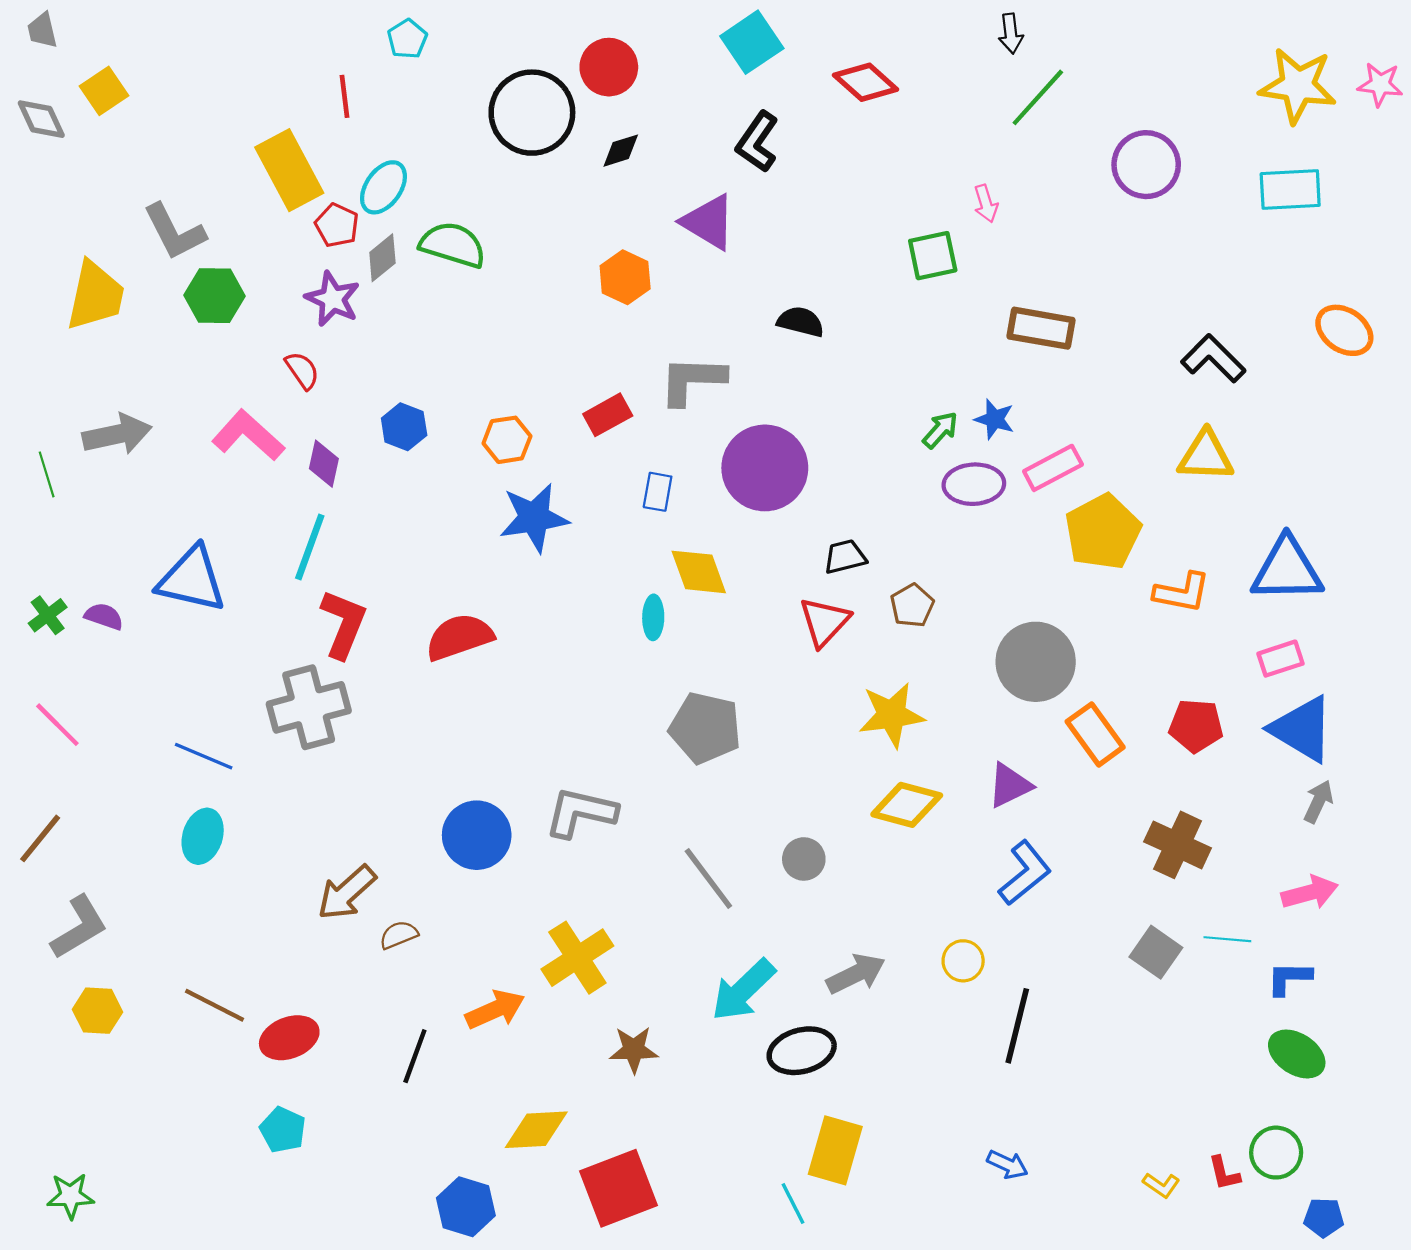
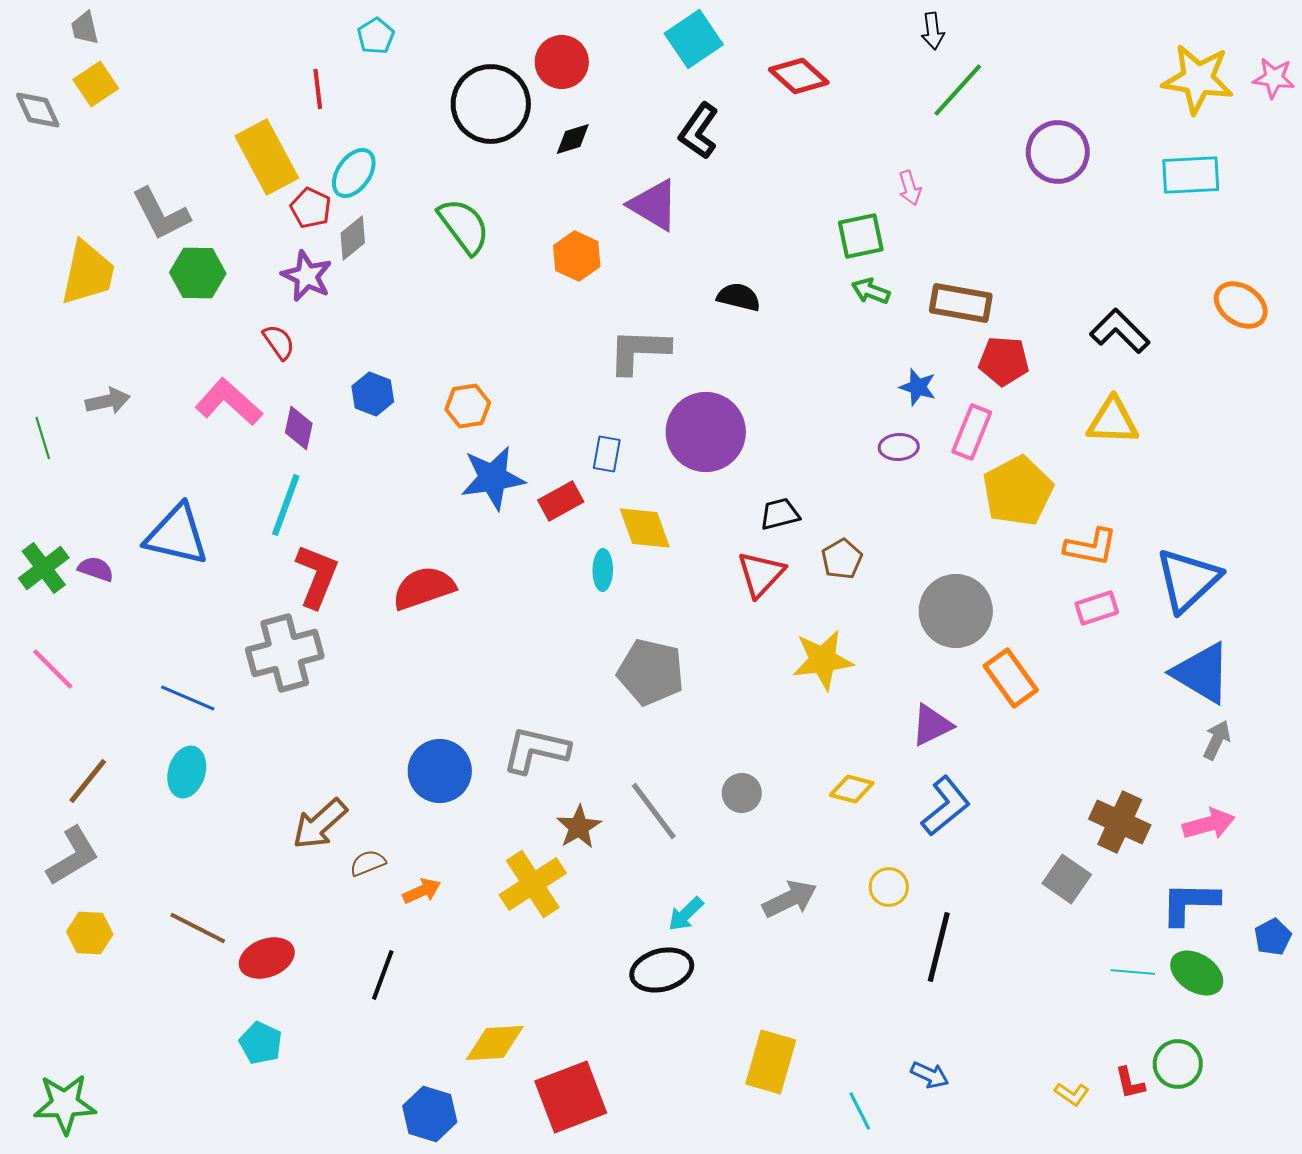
gray trapezoid: (42, 30) -> (85, 28), moved
green semicircle: (453, 245) -> (464, 226), moved, turned 36
red rectangle: (608, 415) -> (561, 501), moved
green arrow: (940, 430) -> (871, 291), moved, turned -111
gray arrow: (117, 434) -> (108, 401), size x0.7
pink rectangle: (1053, 468) -> (972, 432), turned -40
purple ellipse: (974, 484) -> (899, 447), size x0.7
blue triangle: (1287, 570) -> (1188, 580), moved, turned -42
green cross: (48, 615) -> (44, 568), size x1.4
pink rectangle: (1280, 659) -> (1097, 608), moved
red pentagon: (1196, 726) -> (1004, 361), moved
yellow diamond: (907, 805) -> (852, 789), moved, size x0.7
brown line: (40, 838) -> (88, 781), moved
brown cross: (1178, 845) -> (1120, 822), moved
cyan line: (1227, 939) -> (1133, 972), moved
blue L-shape: (1289, 978) -> (1190, 903), size x1.4
cyan arrow: (743, 990) -> (686, 914), size x0.6
orange arrow: (495, 1010) -> (422, 891), moved, size x0.7
brown star: (634, 1050) -> (579, 827), moved, turned -30
black ellipse: (802, 1051) -> (662, 970), moved
green star: (70, 1196) -> (65, 1104), size x1.4
cyan line: (793, 1203) -> (860, 1111), moved
blue pentagon: (1324, 1218) -> (1273, 937), moved, turned -30

